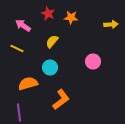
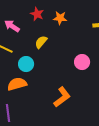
cyan circle: (50, 67) -> (26, 64), moved
orange L-shape: (61, 99) -> (62, 97), moved

